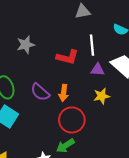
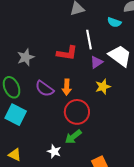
gray star: (26, 45) -> (26, 57), moved
purple triangle: (97, 70) -> (96, 62), turned -32

